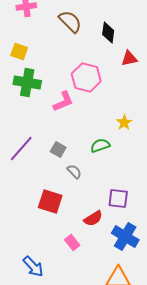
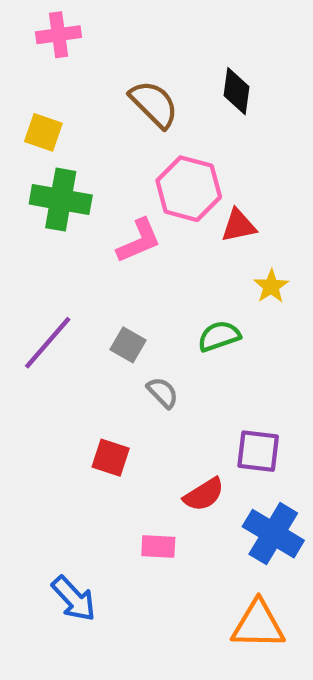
brown semicircle: (70, 21) -> (154, 104), moved
red triangle: (129, 58) -> (239, 226), moved
red square: (50, 201) -> (111, 458), size x0.7
pink rectangle: (72, 242) -> (158, 547), turned -49

